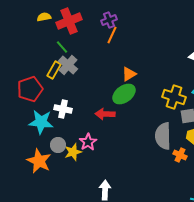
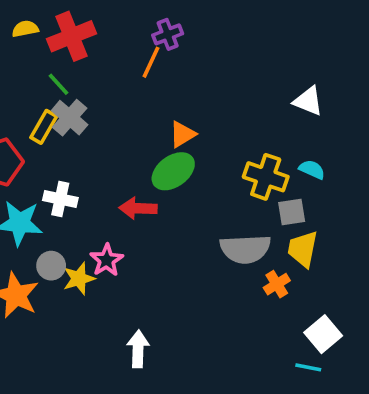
purple cross: (109, 20) -> (168, 34), moved
gray semicircle: (163, 136) -> (245, 249), turned -92
orange cross: (180, 155) -> (277, 284), turned 32

